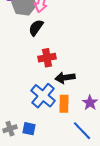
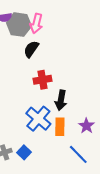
black arrow: (65, 78) -> (61, 100), turned -72
blue square: (29, 129) -> (24, 152), turned 32

